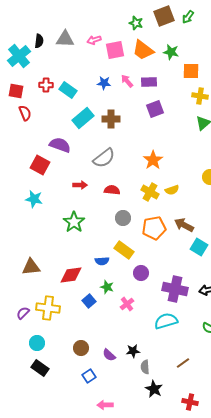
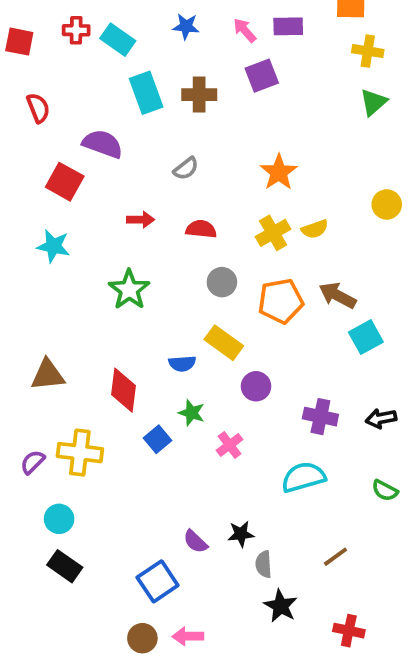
pink arrow: (127, 81) -> (245, 30), moved
purple rectangle: (149, 82) -> (288, 26), moved
purple square: (155, 109) -> (262, 76), moved
red semicircle: (25, 113) -> (38, 108), moved
cyan rectangle: (83, 118) -> (146, 93), turned -70
gray semicircle: (104, 158) -> (186, 168), size x0.6
yellow cross: (150, 192) -> (273, 233), turned 30
cyan square: (199, 247) -> (366, 337), turned 30
red diamond: (71, 275) -> (123, 390), turned -75
purple cross: (175, 289) -> (320, 417), size x0.7
brown circle: (81, 348) -> (142, 638), moved
blue square: (89, 376) -> (158, 581), size x1.5

